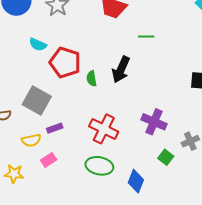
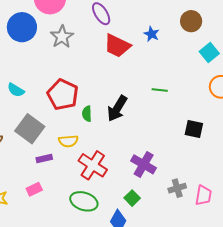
green line: (146, 36) -> (160, 90), moved
cyan semicircle: (38, 44) -> (16, 90), moved
yellow semicircle: (31, 140) -> (68, 141), moved
green square: (166, 157) -> (132, 198), moved

